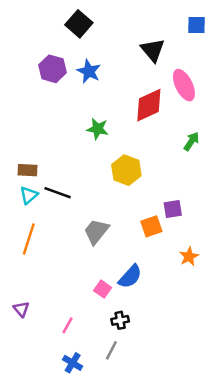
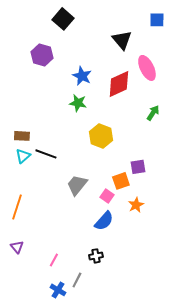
blue star: (89, 71) -> (82, 76), moved
orange line: (29, 239) -> (17, 207), moved
orange star: (189, 256) -> (136, 205), moved
pink square: (103, 289) -> (107, 196), moved
gray line: (111, 350) -> (77, 280), moved

